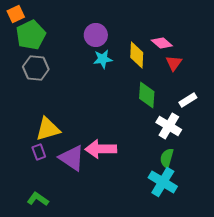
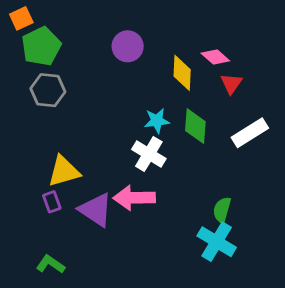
cyan star: (103, 59) -> (157, 121), moved
white rectangle: (188, 100) -> (250, 133), size x1.5
white cross: (169, 126) -> (149, 154), moved

